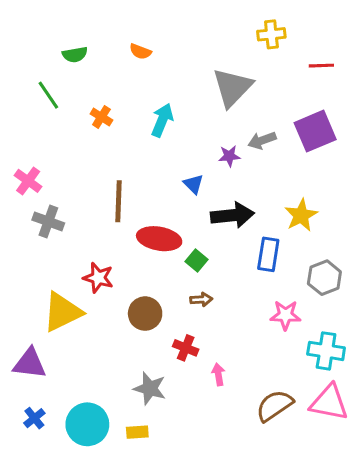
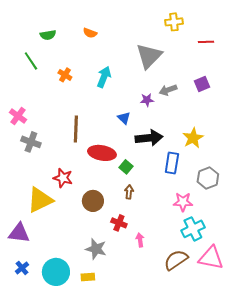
purple square: (315, 131) -> (202, 84), size x0.6
brown arrow: (201, 300) -> (129, 192), turned -80
cyan cross: (326, 351) -> (193, 229), moved, turned -35

